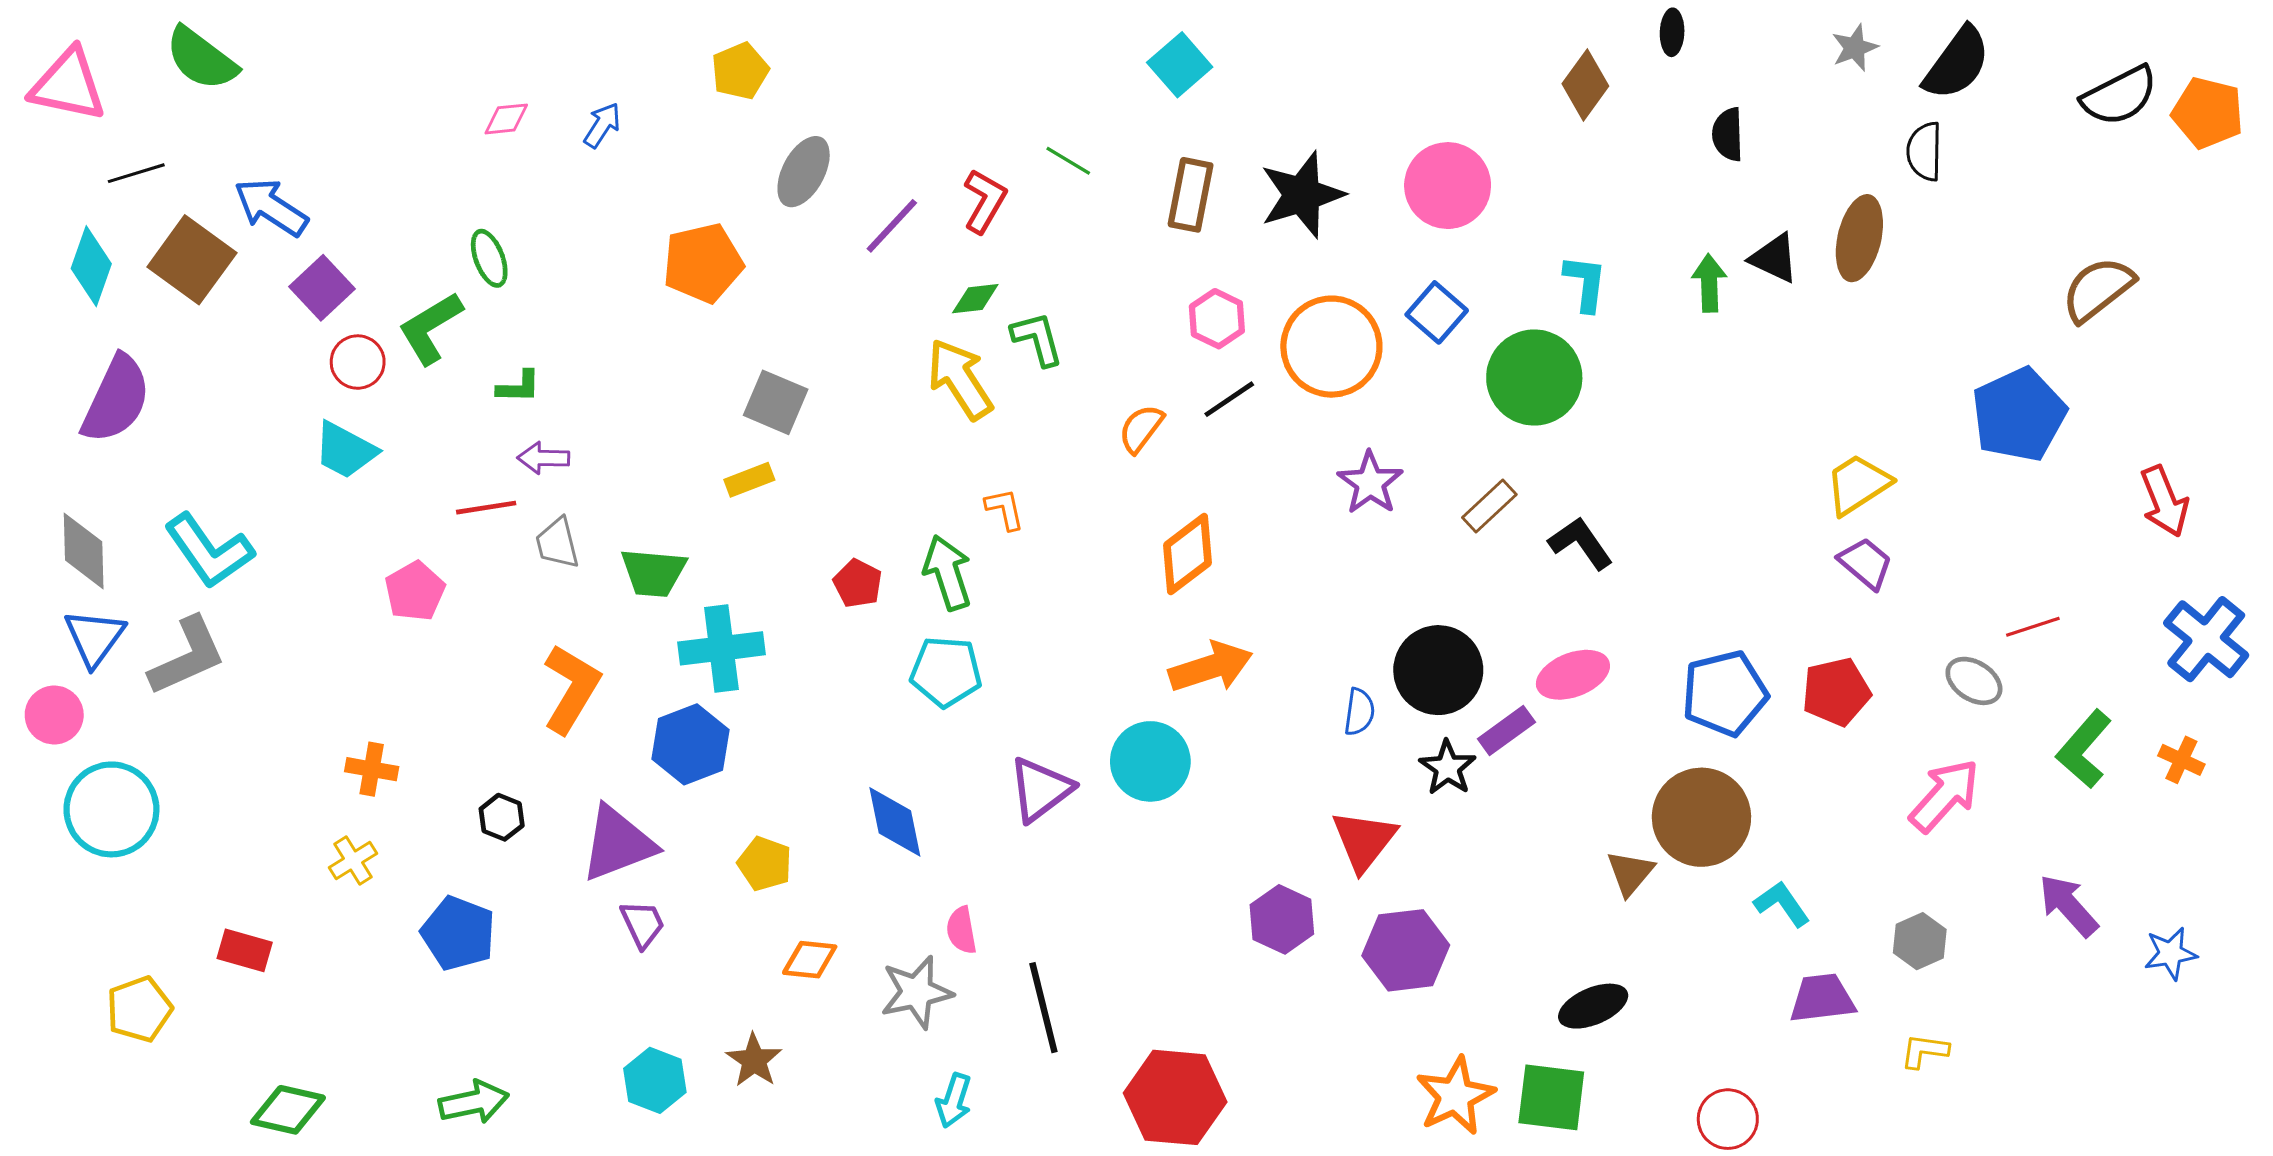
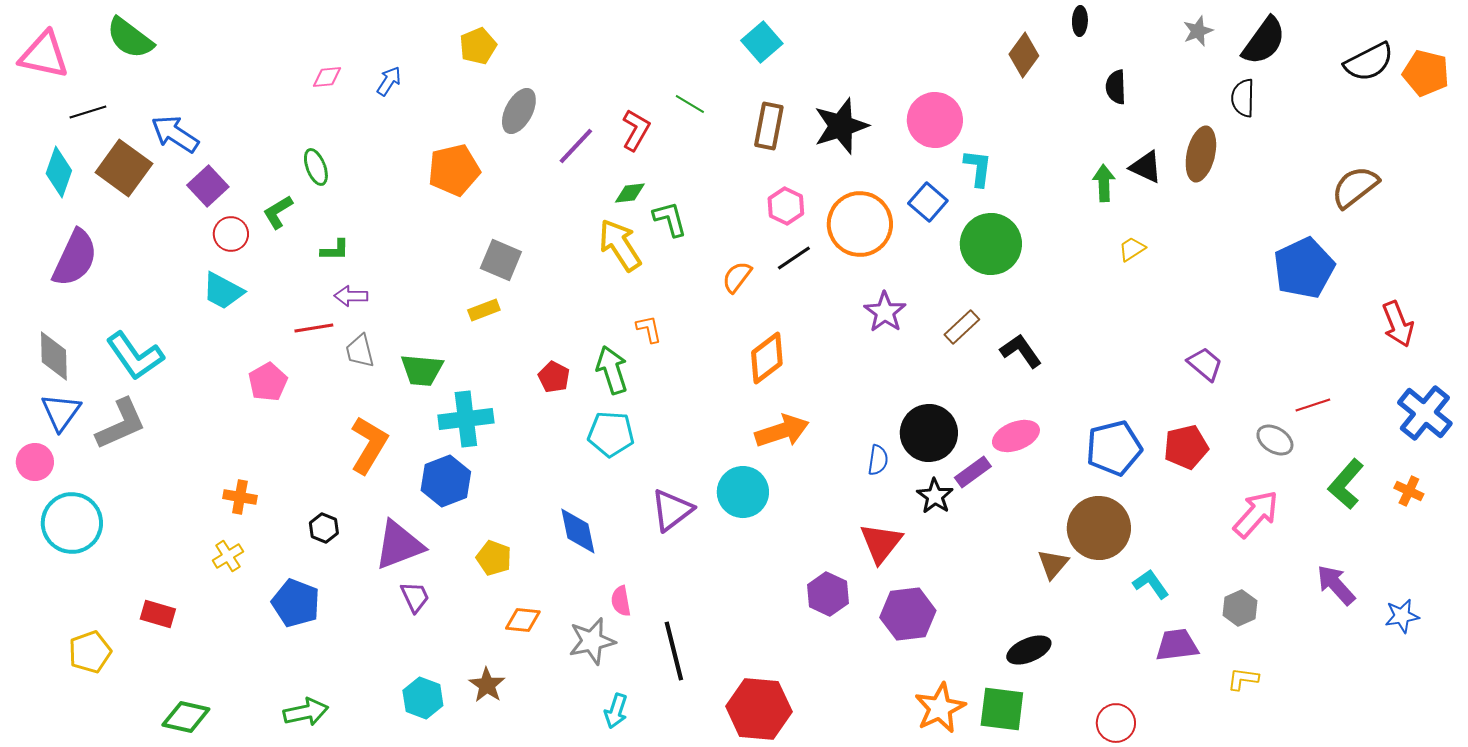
cyan L-shape: (1585, 283) -> (978, 168), moved
green L-shape: (430, 328) -> (278, 212), size x0.7
yellow trapezoid: (1858, 484) -> (1132, 249), moved, size x0.6

